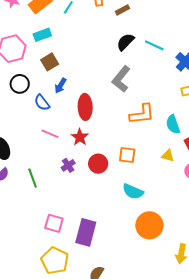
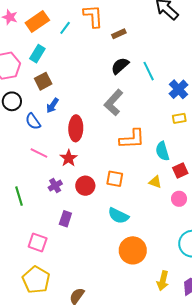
cyan rectangle: (42, 35) -> (37, 54), turned -42
cyan line: (154, 45) -> (149, 71), turned 36
purple rectangle: (86, 232) -> (65, 219), moved, size x0.6

